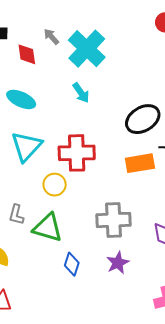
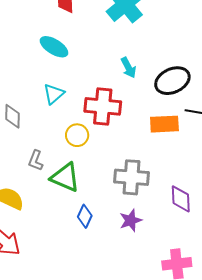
cyan arrow: (81, 93) -> (128, 68), moved
cyan triangle: (26, 146) -> (54, 94), size x0.7

